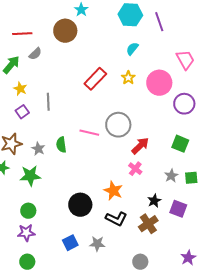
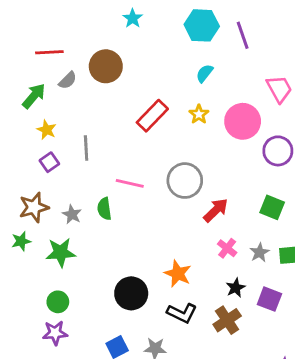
brown circle: (65, 31) -> (106, 66), moved
pink line: (89, 133) -> (130, 183), moved
pink cross: (135, 169) -> (227, 248), moved

